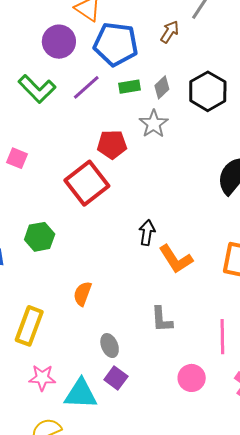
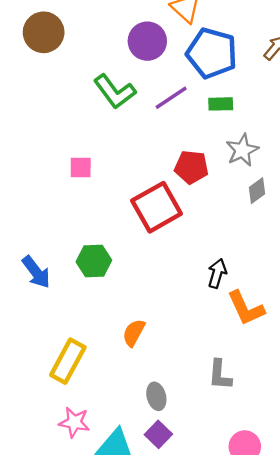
gray diamond: (162, 87) -> (257, 191), moved
pink square: (17, 158) -> (81, 167), turned -30

